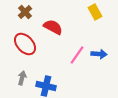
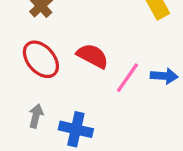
red semicircle: (53, 27) -> (93, 56), moved

